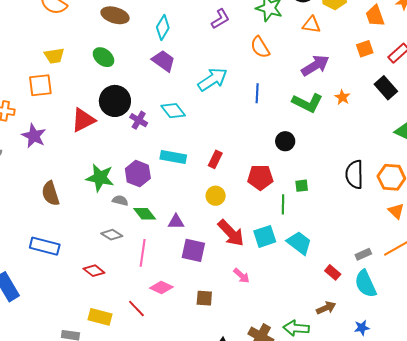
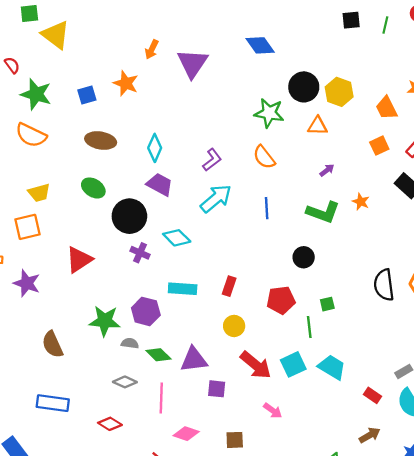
purple L-shape: (220, 19) -> (212, 160), moved
purple arrow: (315, 65) -> (327, 170), size x0.5
black circle: (115, 101) -> (129, 216), moved
purple triangle: (176, 222) -> (194, 360), size x1.5
purple square: (193, 250) -> (217, 389), size x0.7

